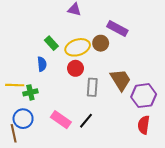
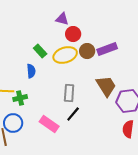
purple rectangle: (117, 28) -> (107, 49), moved, turned -48
red circle: (75, 68) -> (73, 34), moved
gray rectangle: (92, 87) -> (69, 93), moved
black line: (86, 121) -> (73, 114), moved

